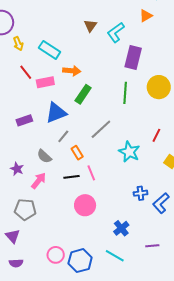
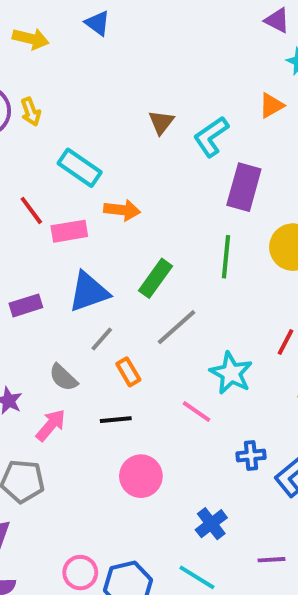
yellow arrow: (18, 44) -> (31, 112), moved
green rectangle: (83, 94) -> (155, 278), moved
pink line: (91, 173) -> (196, 412), moved, turned -35

